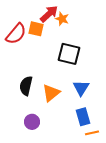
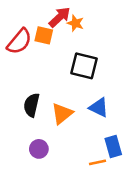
blue triangle: (81, 88) -> (99, 107), turned -36
blue rectangle: (83, 117) -> (113, 146), moved
orange line: (92, 133) -> (97, 162), moved

